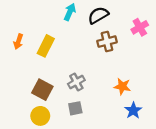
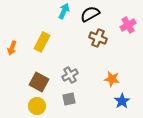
orange arrow: (18, 42) -> (12, 48), moved
brown cross: (107, 42) -> (98, 38), turned 36

